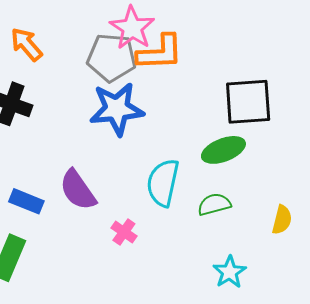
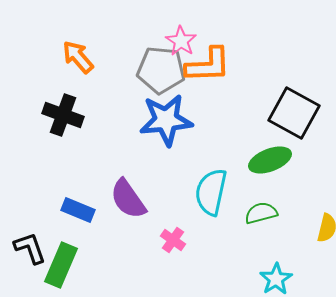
pink star: (132, 28) -> (181, 41), size x0.7
black square: (248, 102) -> (294, 113), turned 33

